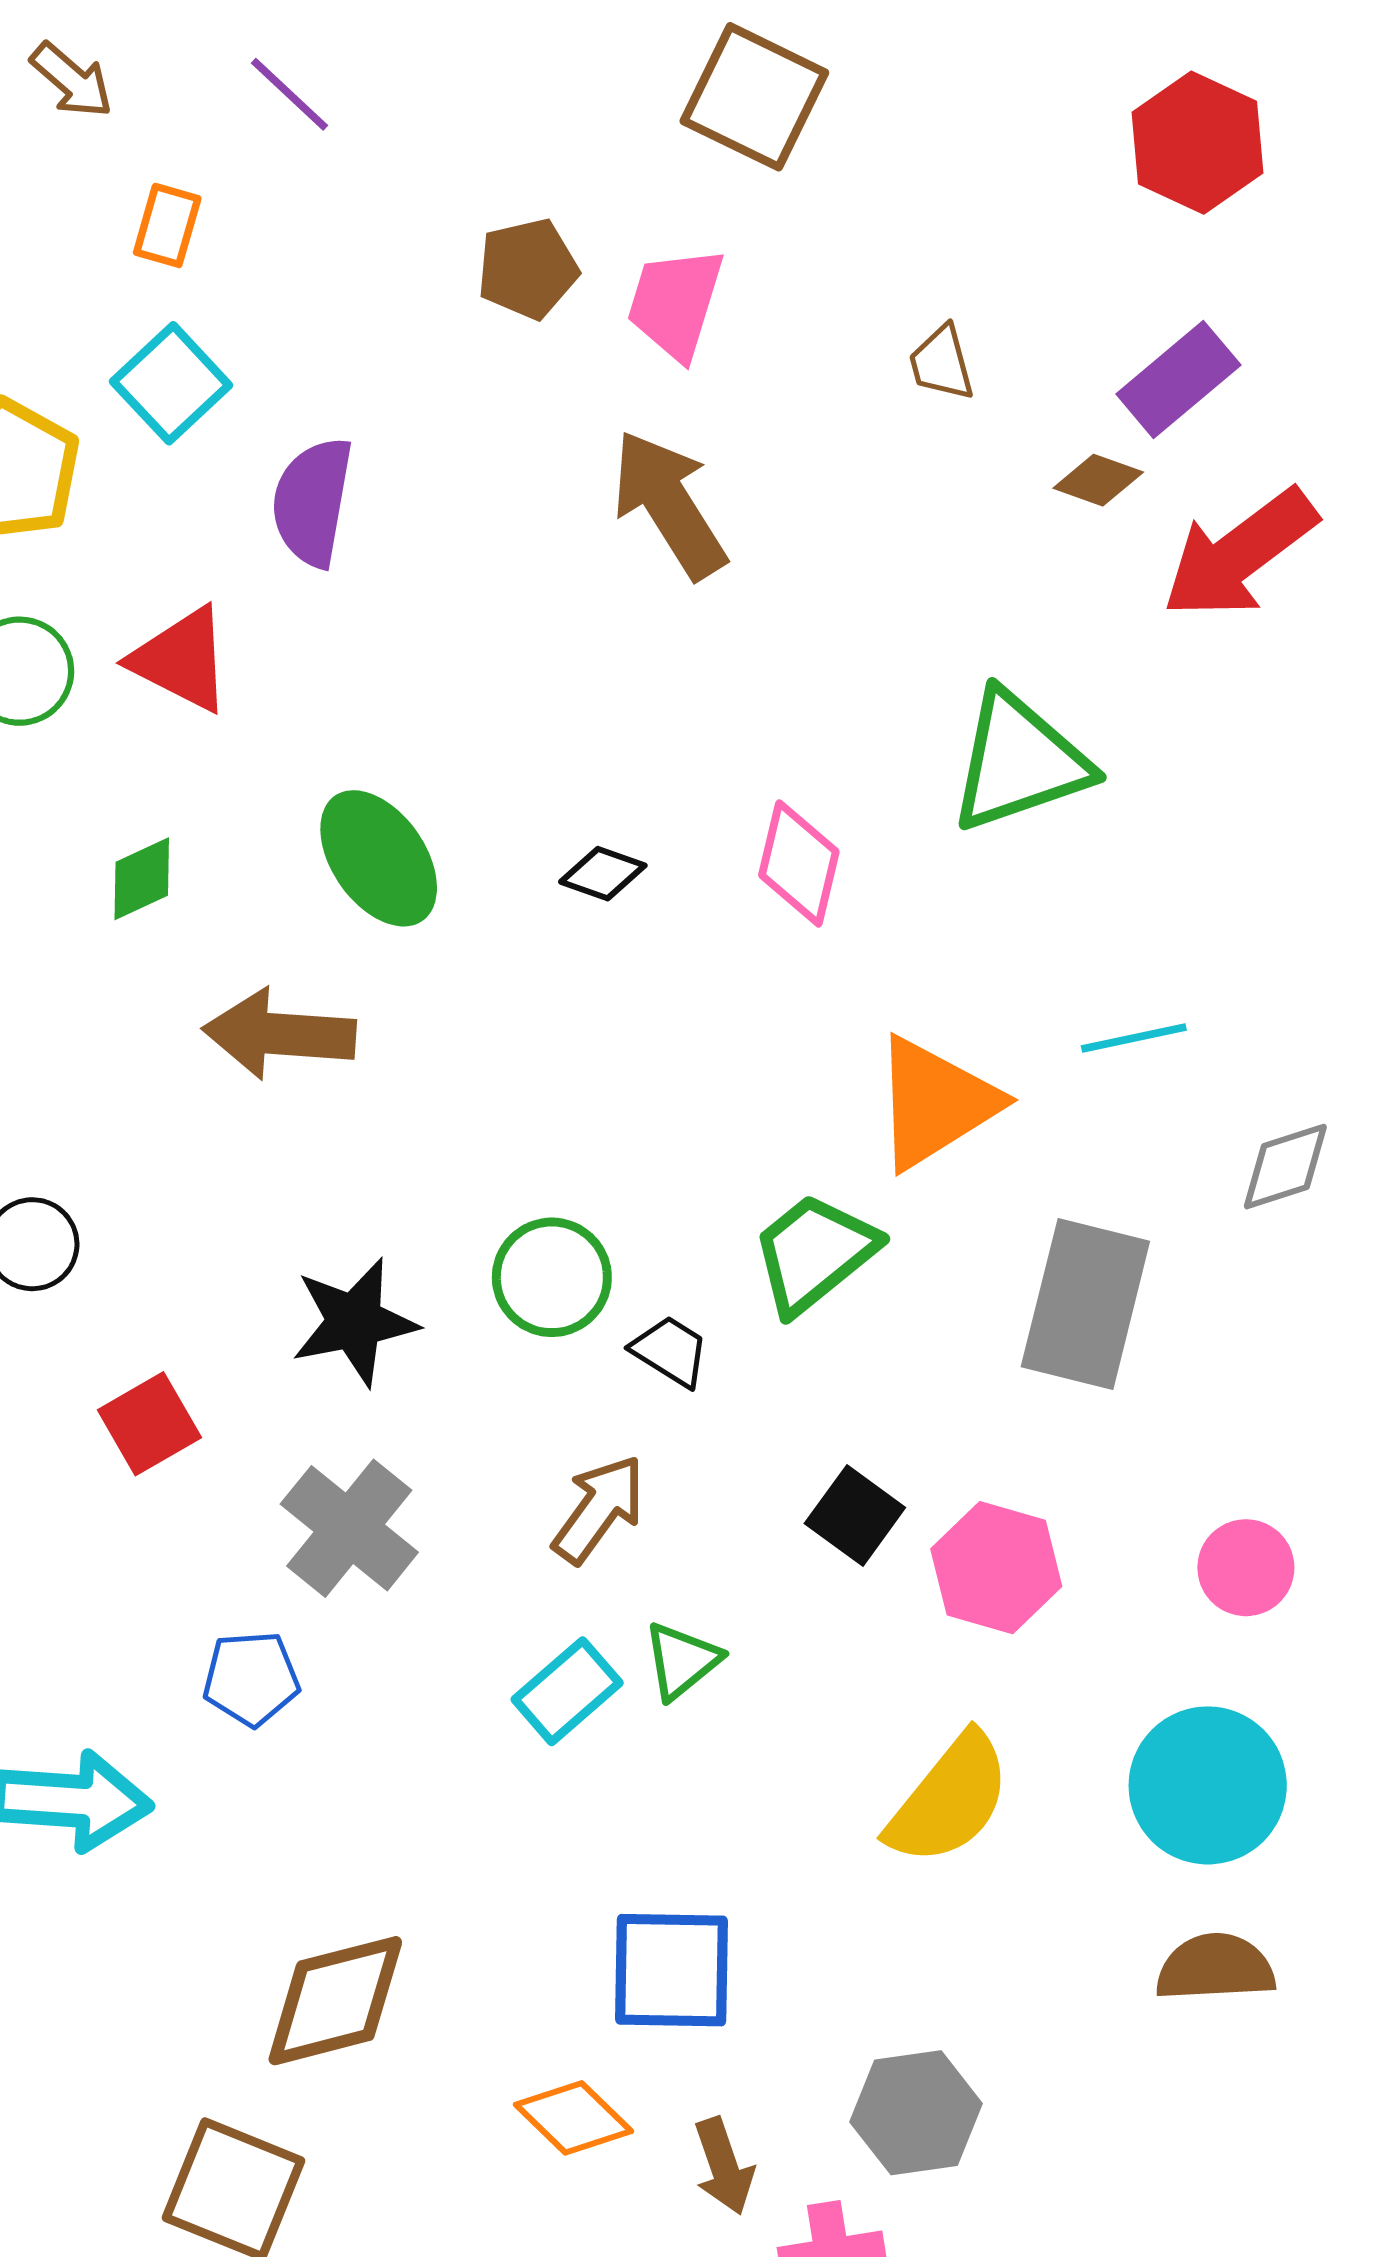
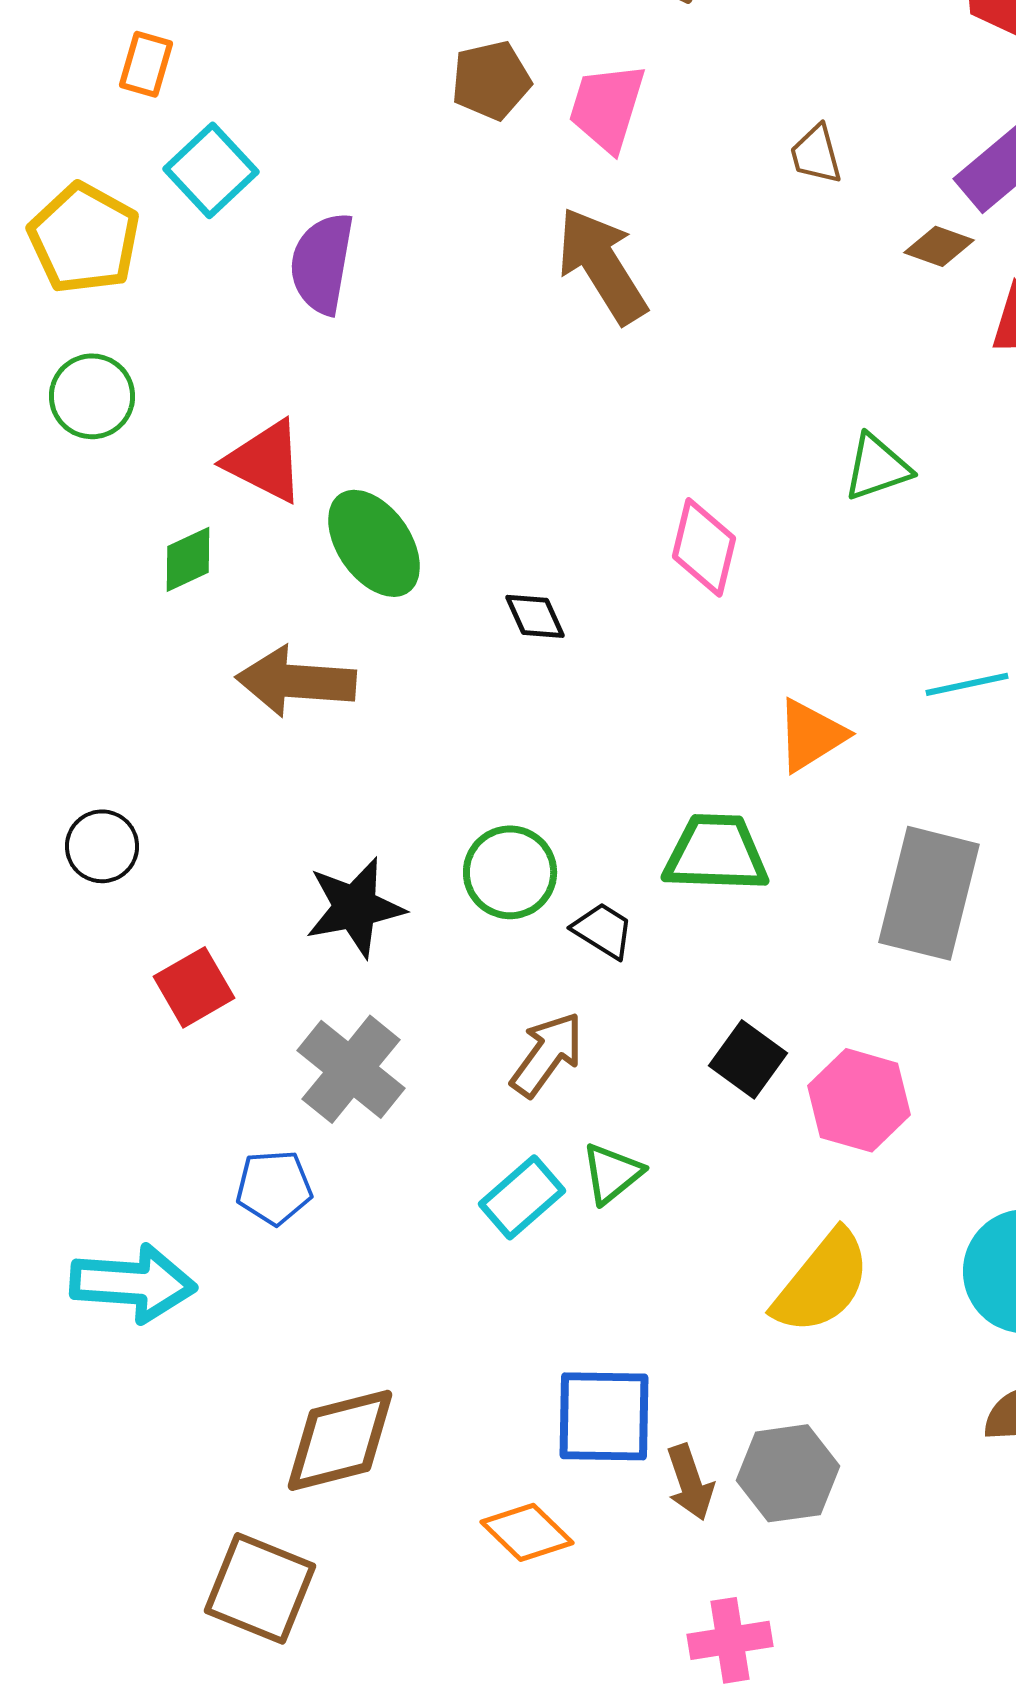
orange rectangle: (167, 225) -> (146, 64), moved
red triangle: (181, 660) -> (265, 461), moved
green triangle: (1019, 762) -> (877, 467), size x0.6
black diamond: (603, 874) -> (535, 616), moved, turned 46
orange triangle: (935, 1103) -> (811, 735), size x0.7
green trapezoid: (814, 1253) -> (716, 853), turned 41
gray hexagon: (916, 2113) -> (788, 1473), moved
brown arrow: (724, 2166) -> (690, 1482), moved

